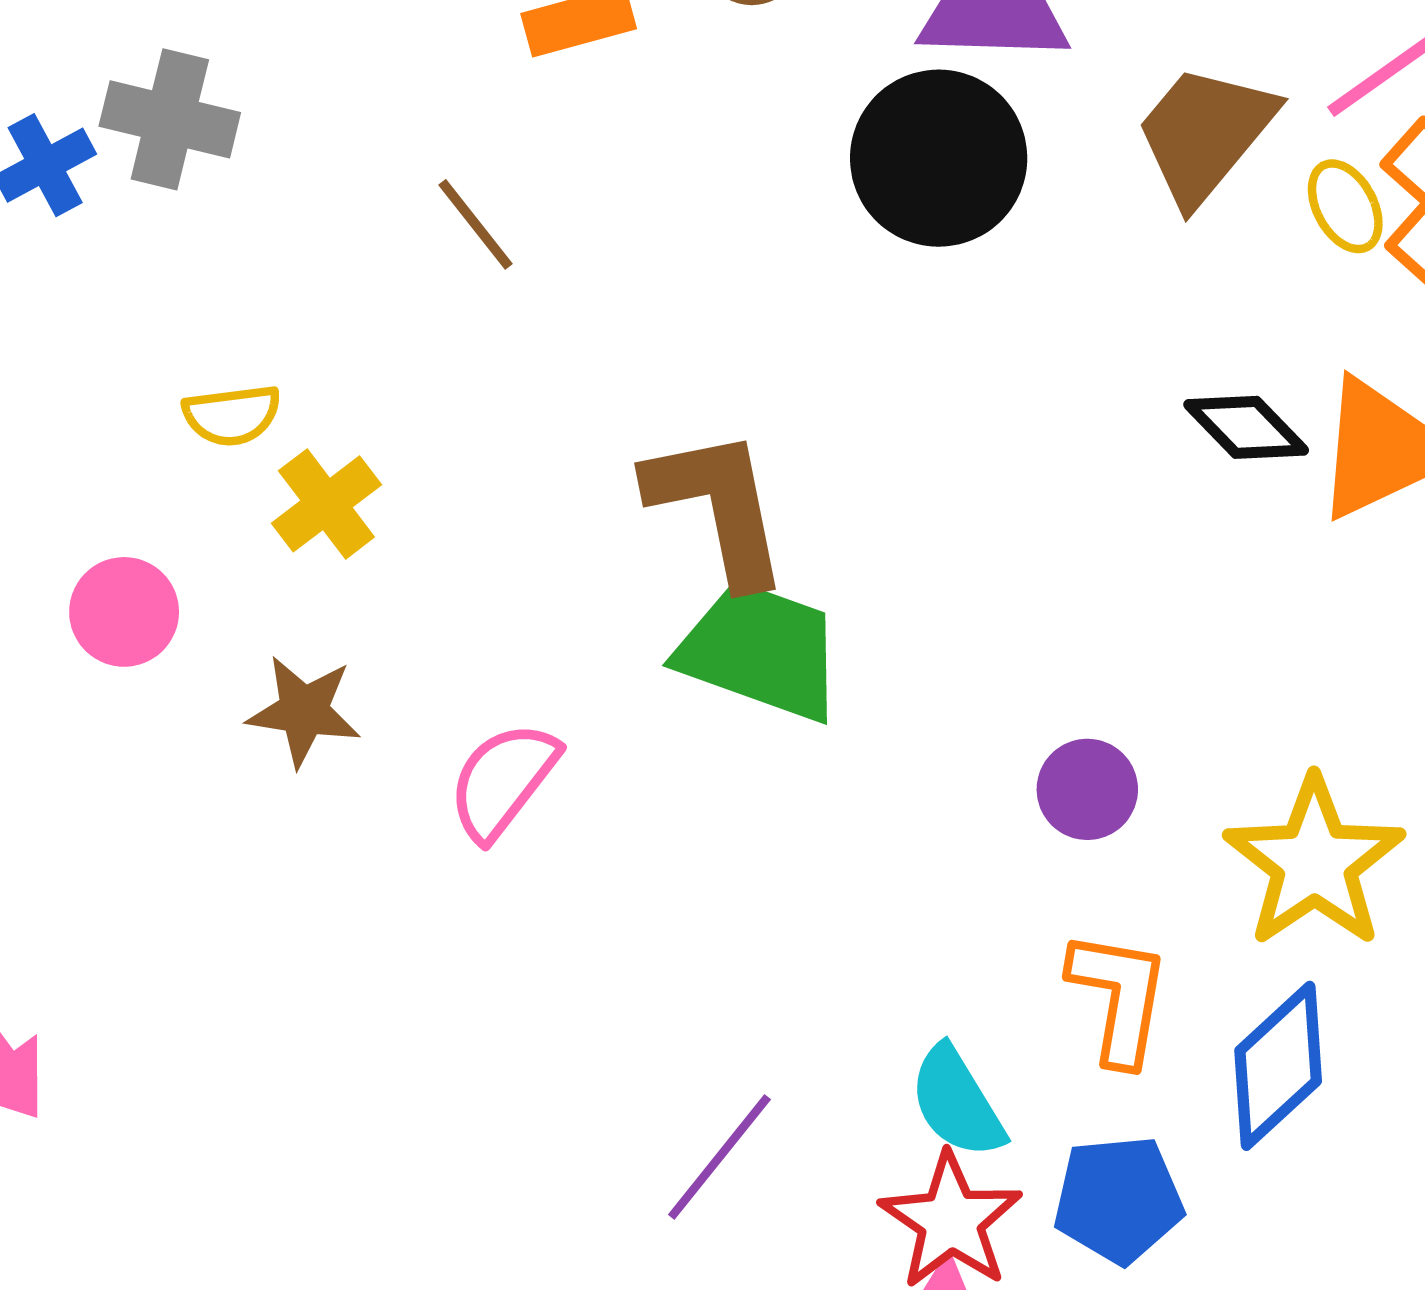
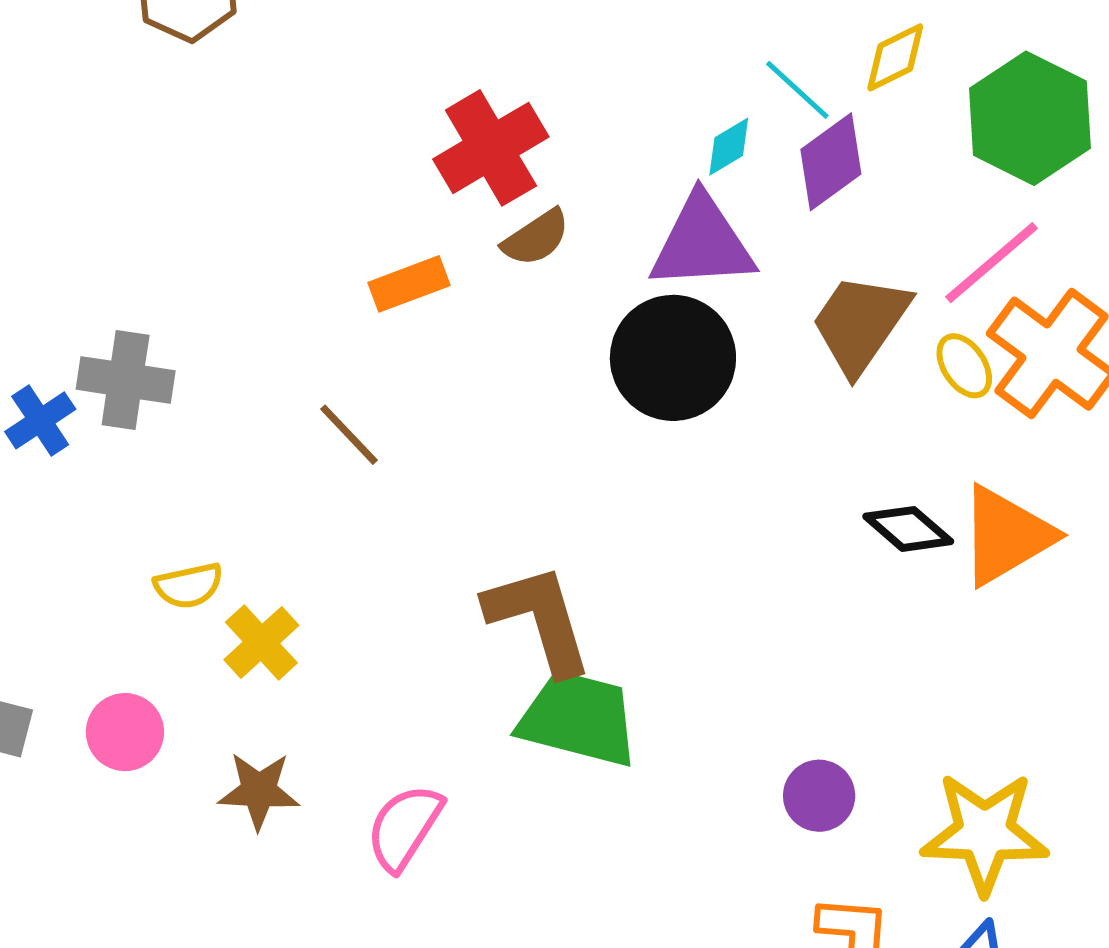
yellow star: (1314, 862) -> (985, 833), turned -30

